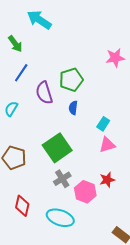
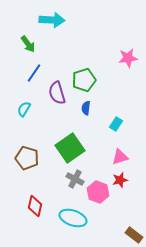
cyan arrow: (39, 20) -> (52, 20), turned 150
pink triangle: (107, 145) -> (120, 157), moved
gray cross: (62, 179) -> (75, 179), turned -30

